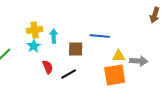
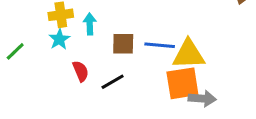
blue line: (100, 36) -> (160, 45), moved
yellow triangle: (119, 56) -> (189, 54), size x1.6
gray arrow: (139, 61) -> (202, 98), moved

